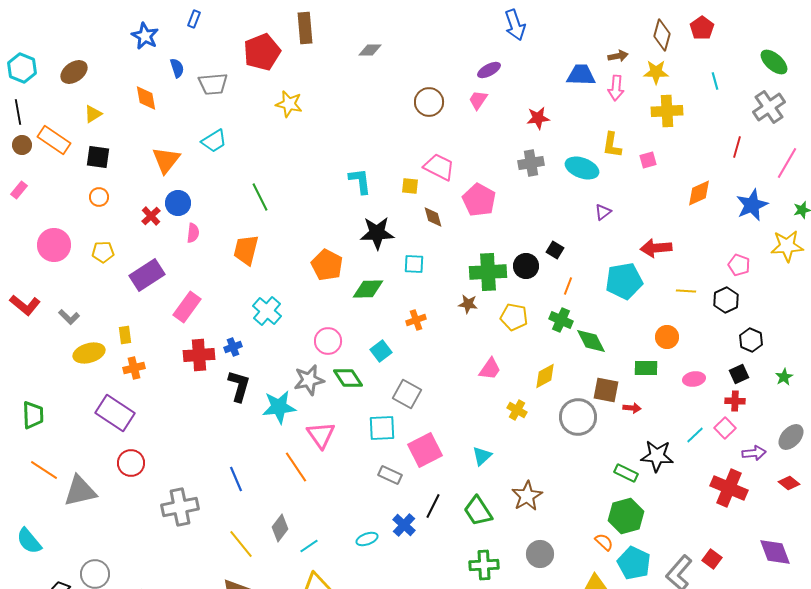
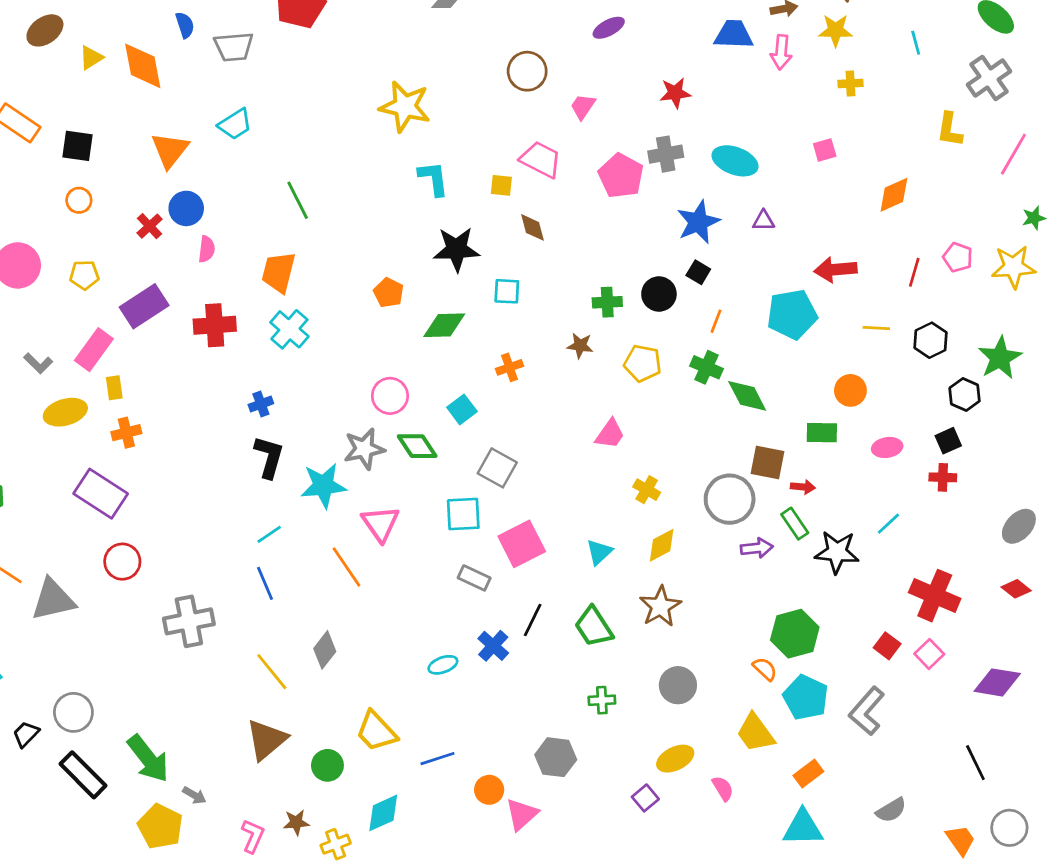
orange diamond: (146, 98) -> (143, 66), size x1.4
pink trapezoid: (478, 100) -> (583, 107), moved
yellow star: (289, 104) -> (405, 107), moved, size x1.4
yellow cross: (667, 111) -> (850, 83), size x0.6
yellow triangle: (93, 114) -> (91, 58), moved
yellow L-shape: (612, 145) -> (950, 130), moved
red line: (737, 147) -> (914, 272), moved
pink pentagon: (479, 200) -> (621, 176), moved
blue star: (752, 205) -> (698, 222), moved
purple triangle: (603, 212) -> (764, 221), turned 36
orange pentagon: (327, 265) -> (389, 293), size x0.7
pink pentagon: (739, 265) -> (958, 257), moved
green cross: (488, 272) -> (607, 302), size x0.6
pink rectangle: (187, 307) -> (94, 350), moved
cyan cross: (267, 311) -> (289, 329), moved
red cross: (199, 355) -> (215, 325), moved
yellow diamond: (545, 376) -> (662, 545), moved
green star: (784, 377) -> (1000, 358), moved, size x1.8
pink square: (725, 428) -> (929, 654), moved
purple arrow: (754, 453) -> (757, 548), moved
green rectangle: (626, 473) -> (795, 524), moved, turned 30
cyan line: (309, 546) -> (269, 534), moved
purple diamond: (775, 552) -> (997, 682), turned -60
red square: (712, 559) -> (887, 646), moved
green cross: (484, 565) -> (602, 700), size x0.7

